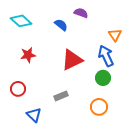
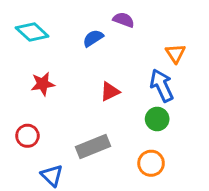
blue semicircle: (61, 25) -> (93, 38), turned -72
red triangle: (72, 60) -> (110, 92), size x0.6
gray rectangle: (61, 96) -> (93, 146), size x1.5

